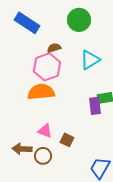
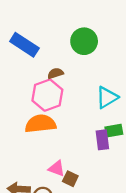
cyan triangle: (90, 60) -> (107, 97), moved
pink triangle: (45, 131) -> (57, 168), moved

